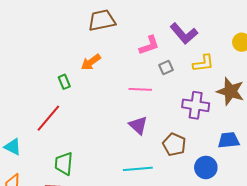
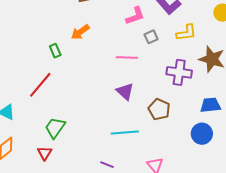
green trapezoid: (64, 164) -> (55, 128), turned 30
blue circle: (206, 167) -> (202, 134), moved

